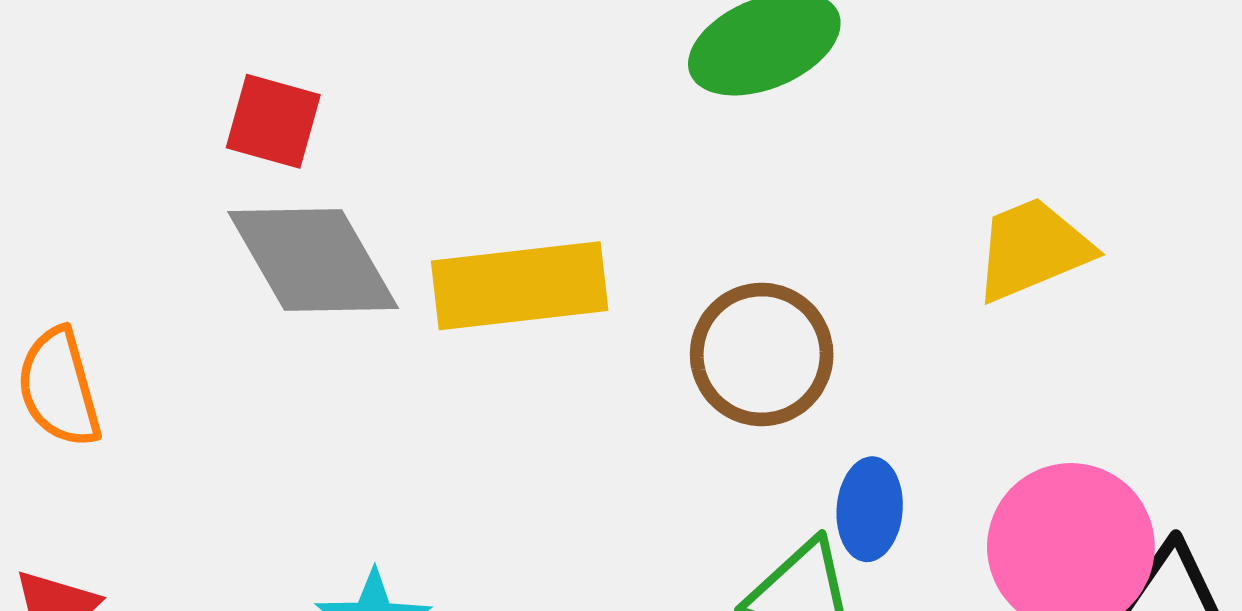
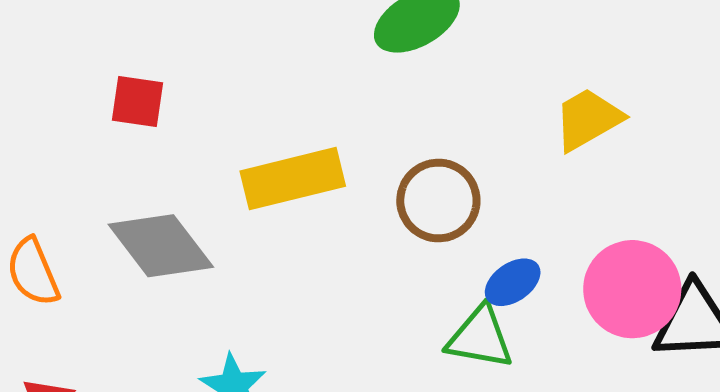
gray diamond: (313, 260) -> (161, 246), moved
blue ellipse: (870, 509) -> (513, 282), turned 58

